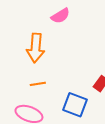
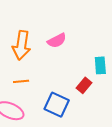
pink semicircle: (60, 16) -> (57, 41), moved

